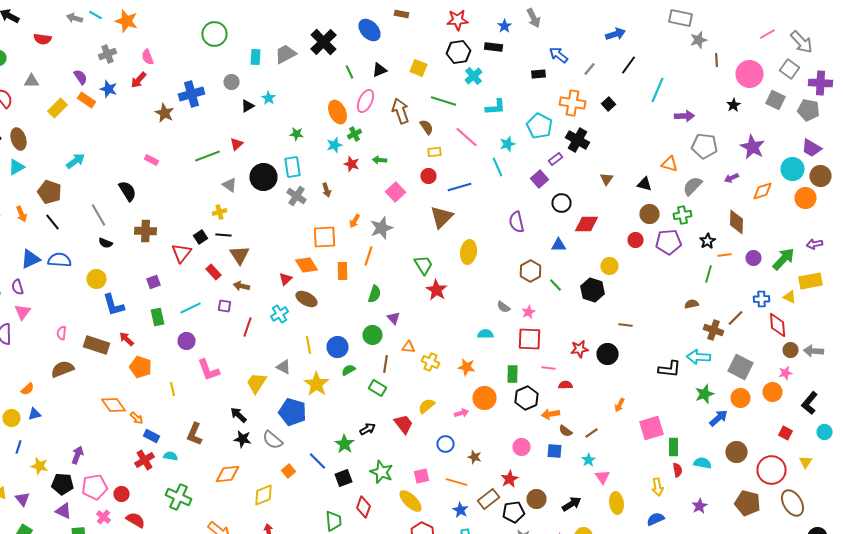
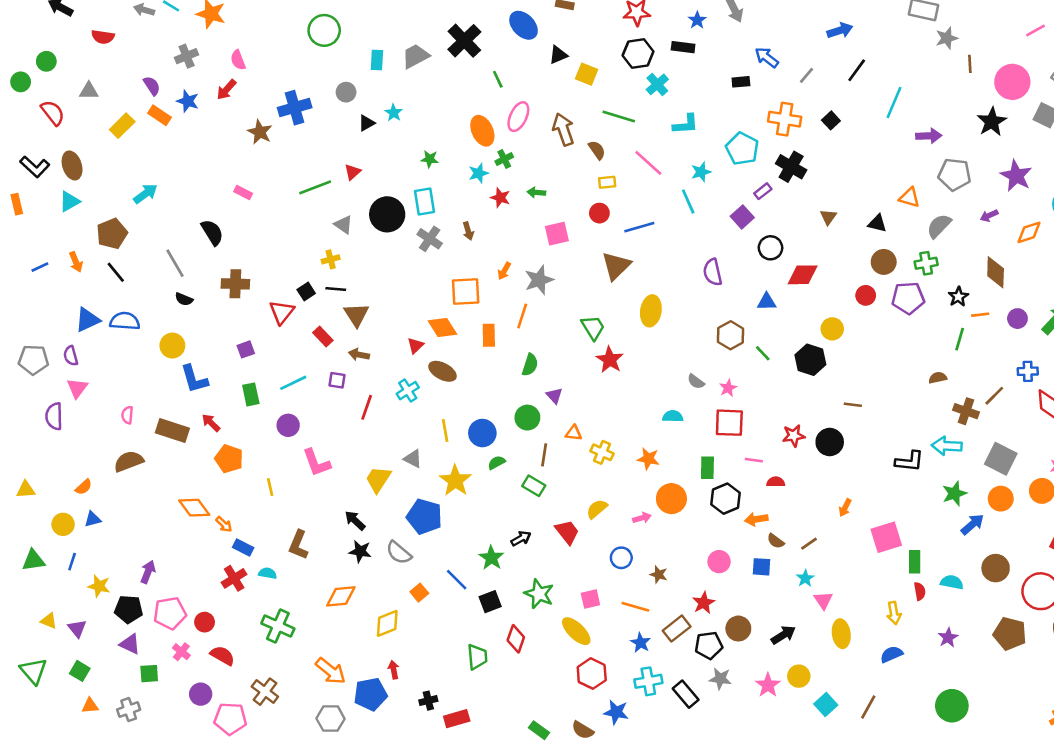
black triangle: (380, 70) -> (558, 55), moved
black star: (734, 105) -> (992, 122), size x1.6
brown pentagon: (50, 192) -> (112, 234), turned 30
pink square: (396, 192) -> (557, 234), turned 30

